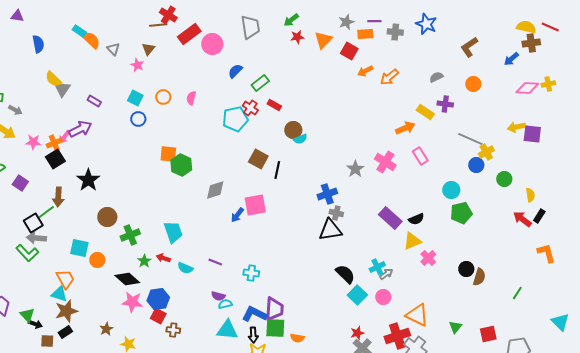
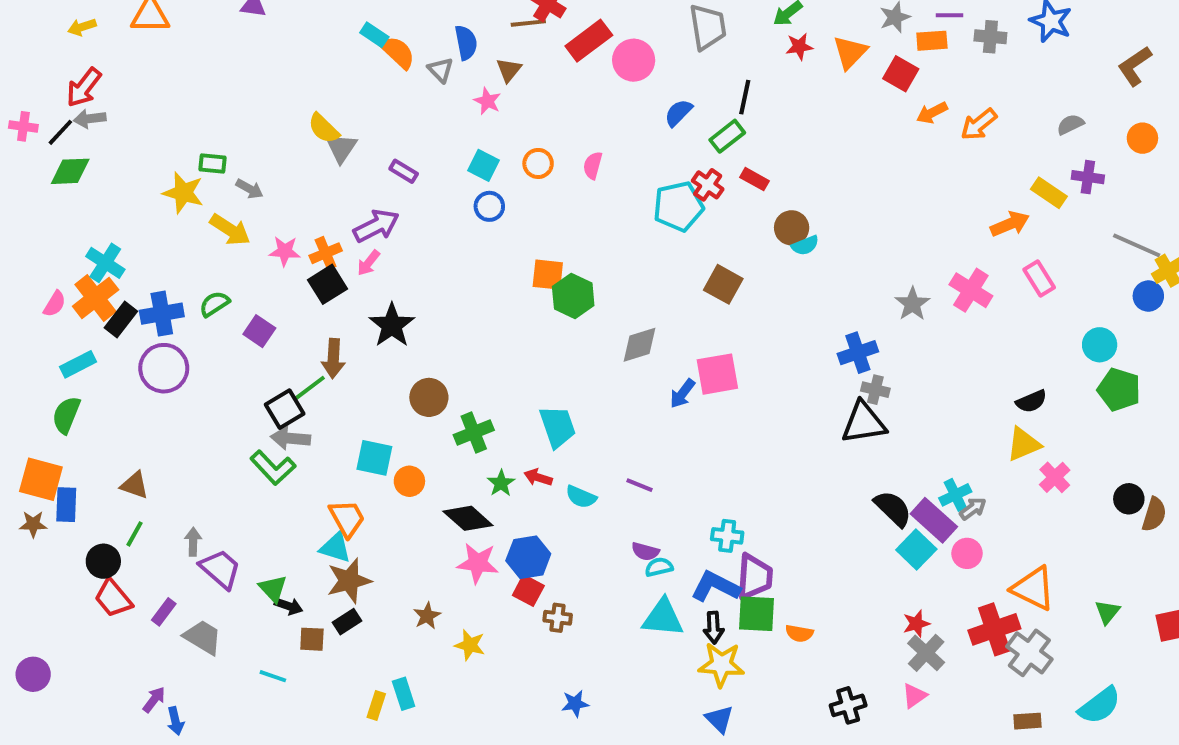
blue semicircle: (38, 44) -> (466, 43), moved
pink arrow: (64, 137) -> (368, 263), moved
black line: (277, 170) -> (745, 97), moved
green pentagon: (461, 213) -> (1119, 390), turned 30
purple rectangle: (390, 218) -> (934, 520), moved
cyan cross: (251, 273) -> (727, 536), moved

